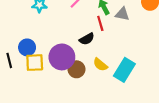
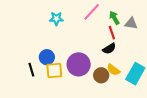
black semicircle: (87, 39) -> (109, 49), moved
brown circle: (77, 69) -> (101, 75), moved

